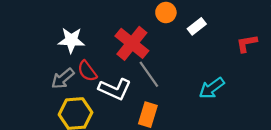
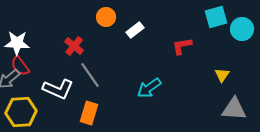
red cross: (132, 43) -> (74, 46), size x0.6
red semicircle: (87, 71) -> (20, 66), moved

